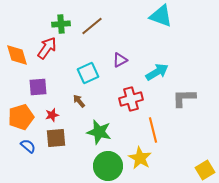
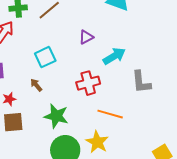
purple triangle: (120, 60) -> (86, 37), moved
gray L-shape: (184, 98) -> (141, 82), turned -95
orange line: (153, 130) -> (110, 114), turned -60

